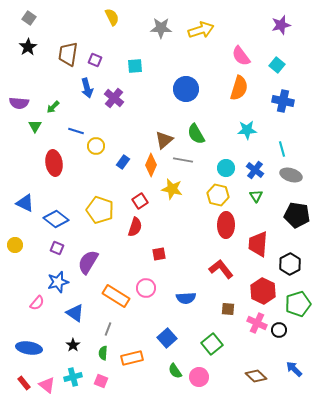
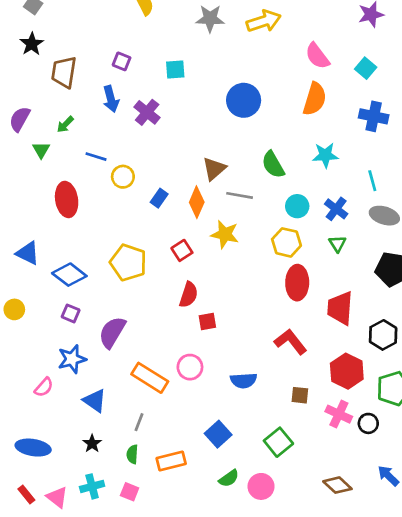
brown trapezoid: (68, 54) -> (64, 72), moved
purple semicircle: (19, 103) -> (20, 119), turned 114
green semicircle: (196, 134) -> (273, 165), moved
red semicircle: (135, 227) -> (189, 295), moved
green semicircle: (175, 371) -> (229, 478), turned -91

